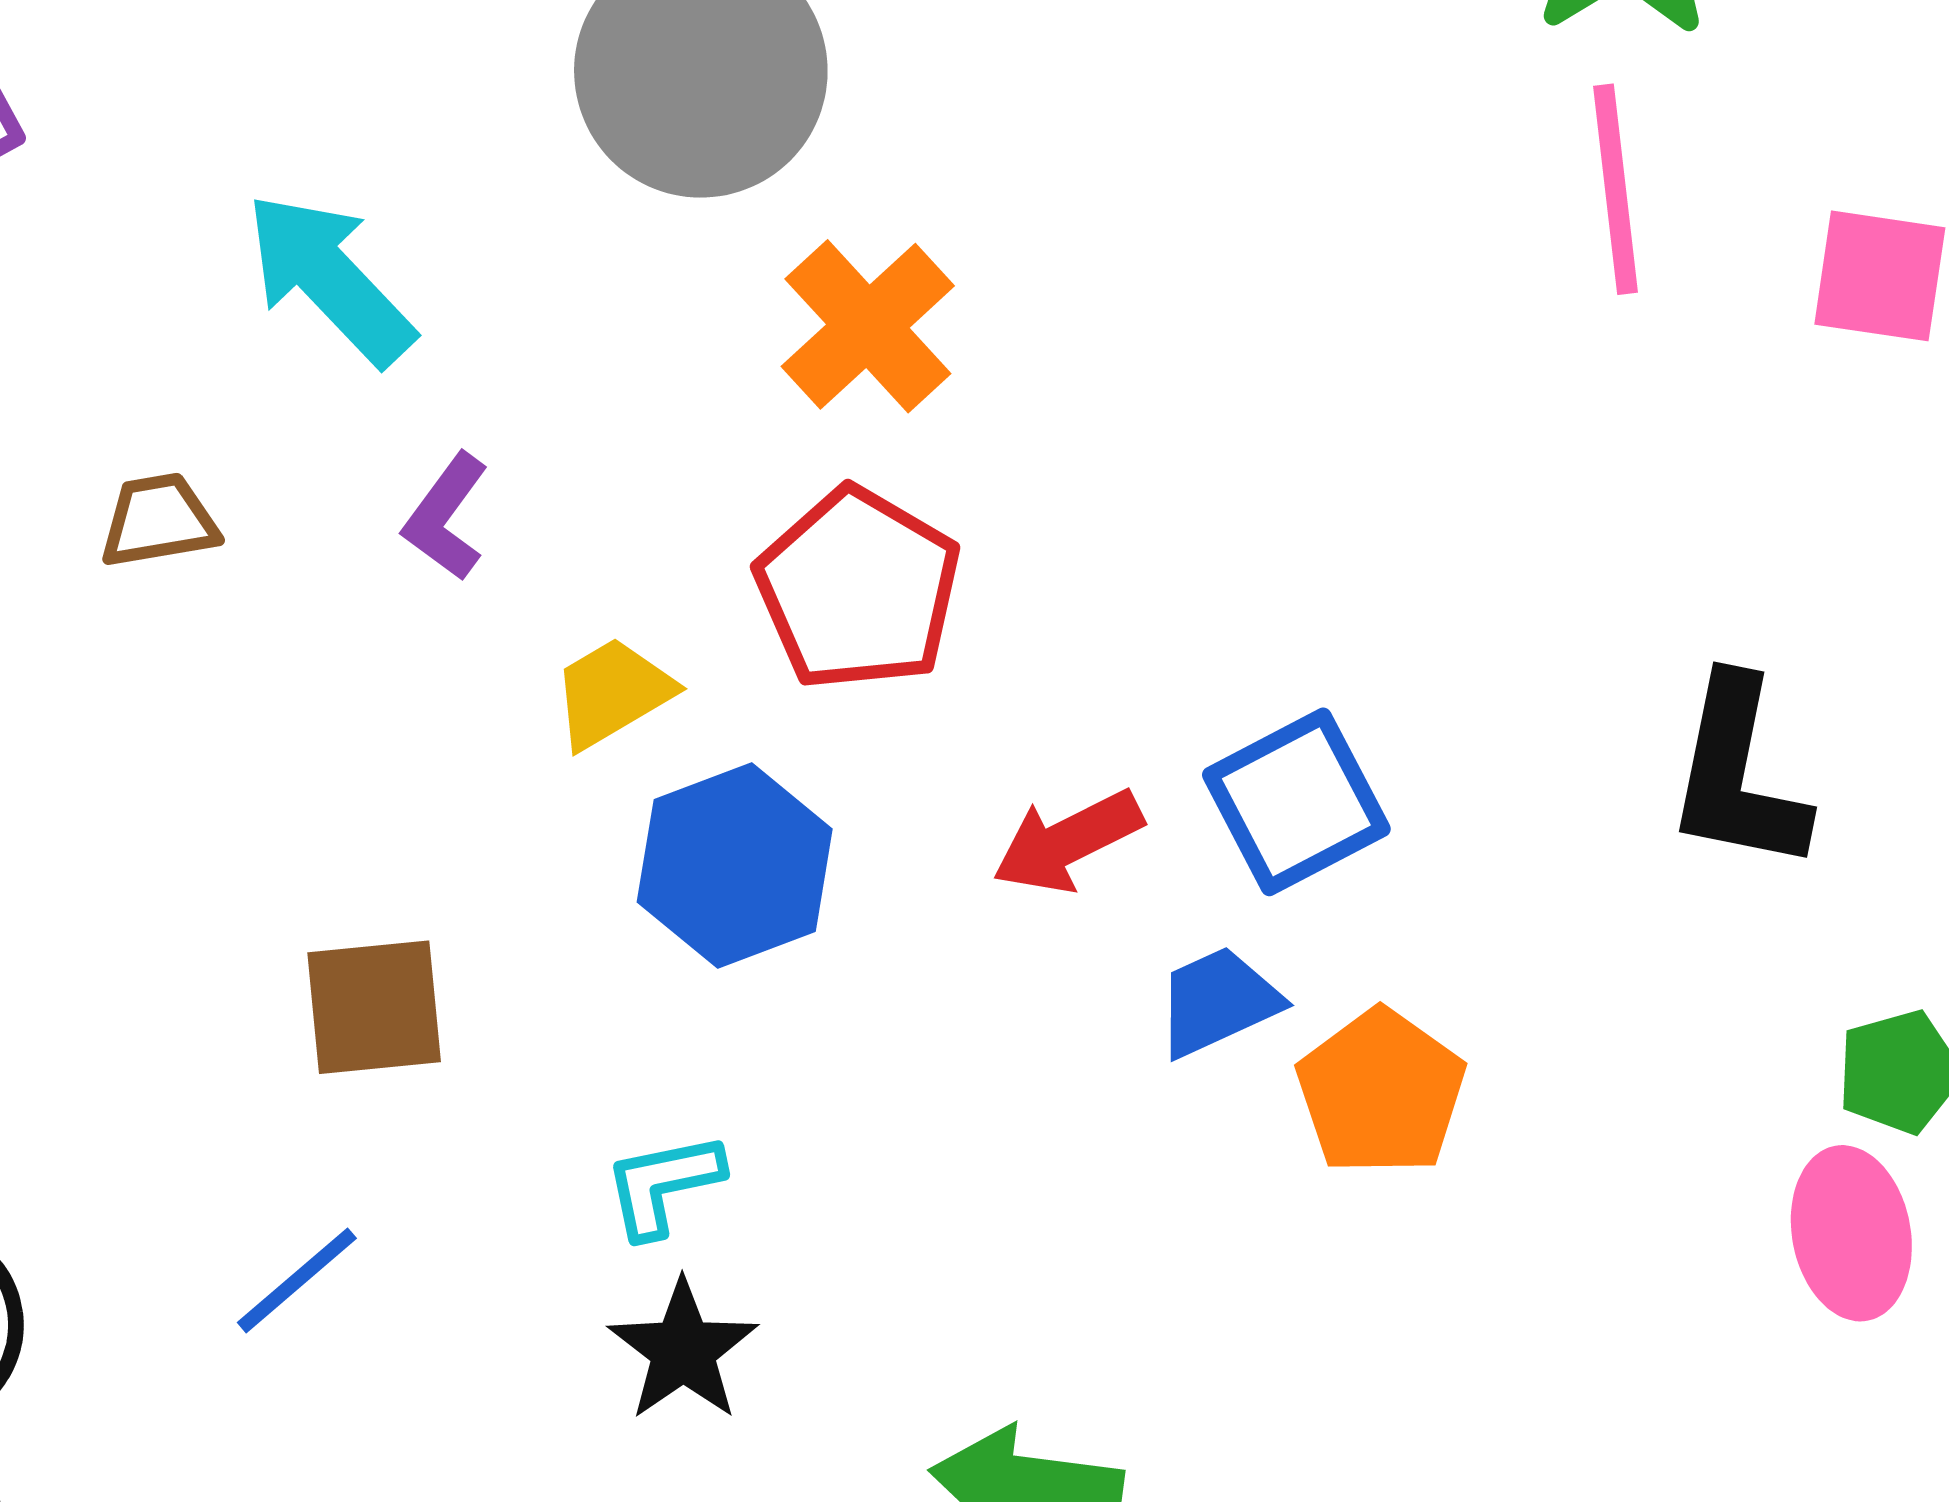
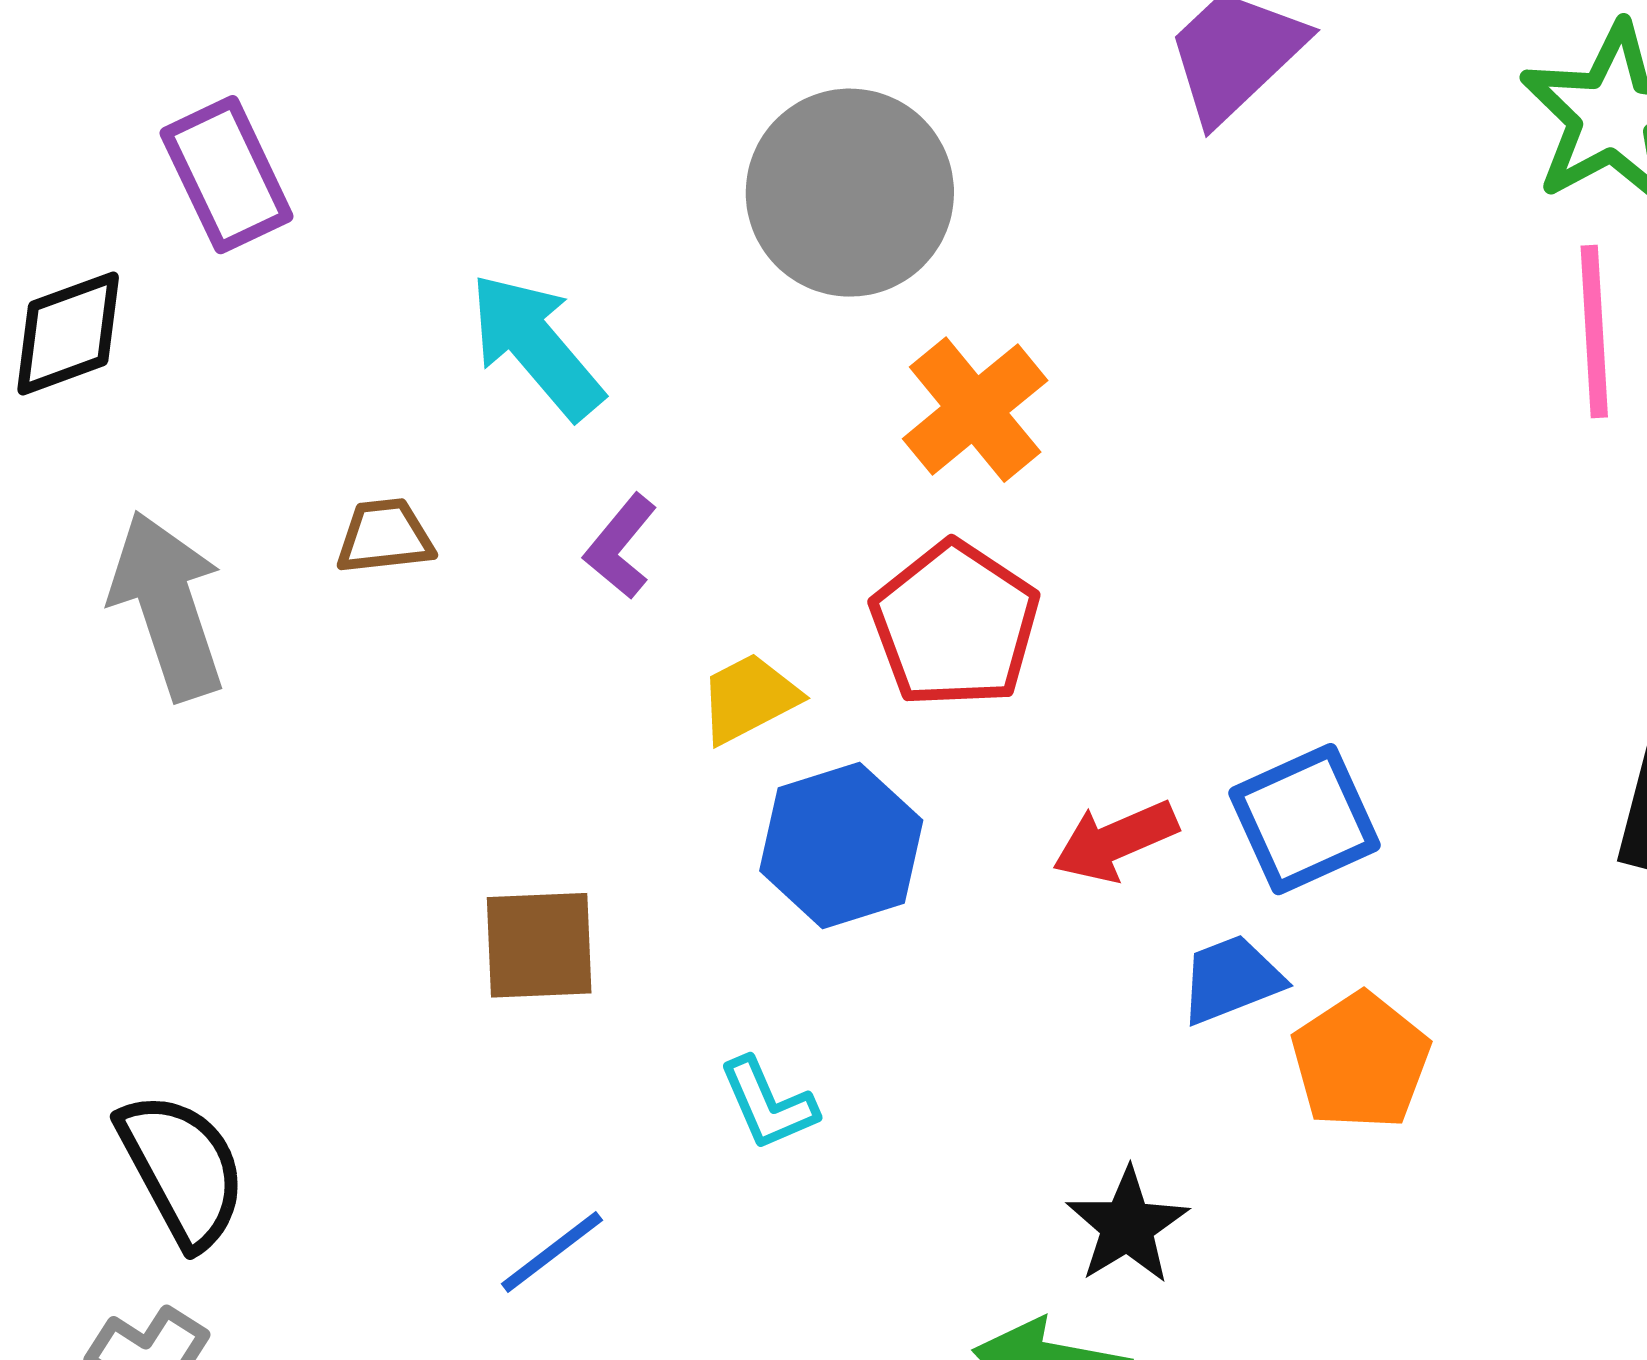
cyan L-shape: (663, 1185) -> (768, 1104), turned -105
blue line: (297, 1280) -> (552, 1252), moved
black star: (683, 1350) -> (1127, 1226), moved

